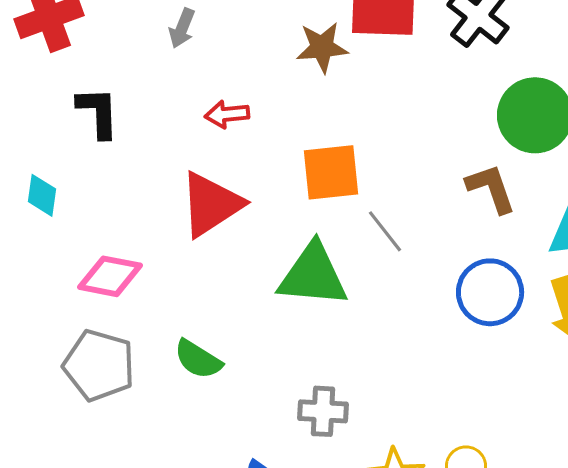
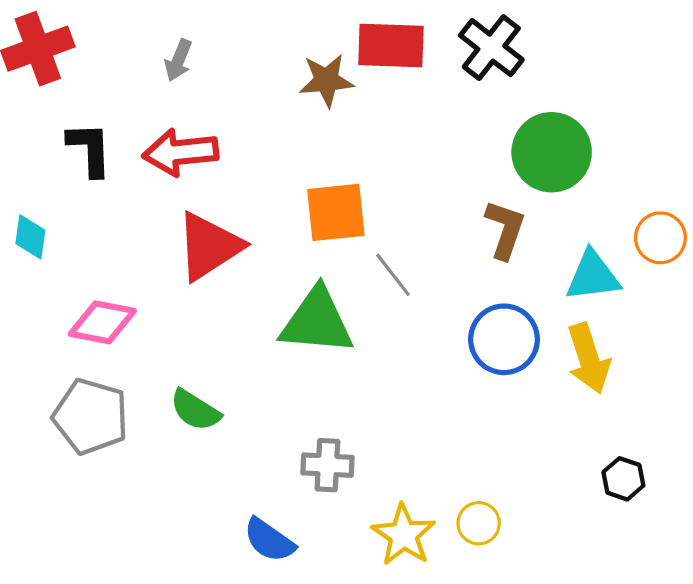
red arrow: (227, 114) -> (181, 152), moved, size x1.6
brown L-shape: (491, 188) -> (505, 229), turned 38

